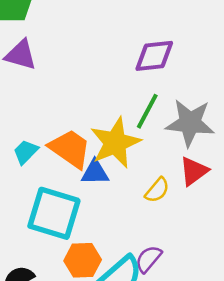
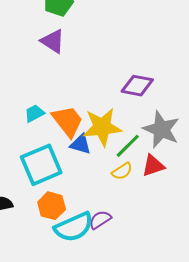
purple diamond: (154, 56) -> (137, 86), moved
green line: (147, 111) -> (128, 146), moved
cyan square: (54, 213) -> (41, 165), turned 33

